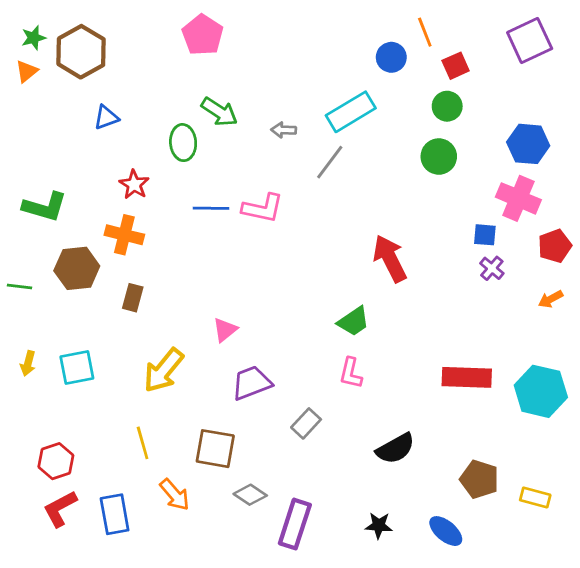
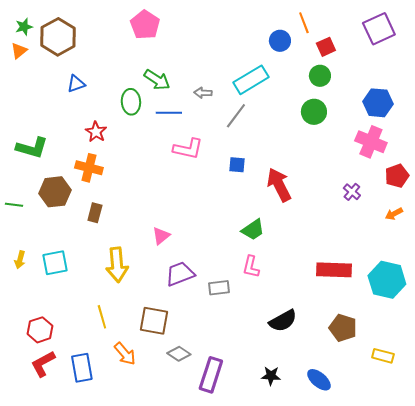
blue line: (211, 208) -> (169, 113), moved
blue square: (485, 235) -> (237, 165), moved
yellow arrow: (163, 370) -> (117, 265), turned -44
gray rectangle: (306, 423) -> (219, 288), moved, turned 40
brown pentagon: (479, 479) -> (343, 328), moved

